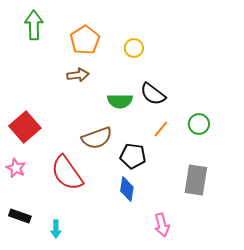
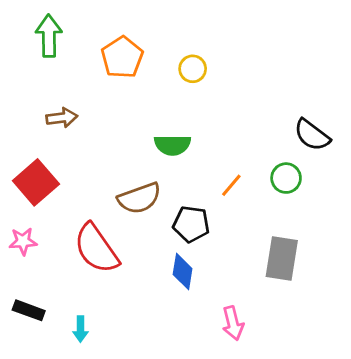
brown arrow: (78, 75) -> (62, 118), moved
black semicircle: (153, 94) -> (312, 135), moved
pink star: (16, 168) -> (23, 241), turned -30

